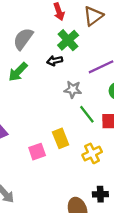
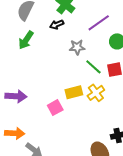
yellow rectangle: (61, 138) -> (74, 92), turned -72
yellow cross: (92, 153) -> (96, 93), moved

